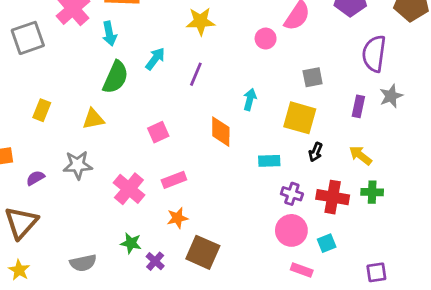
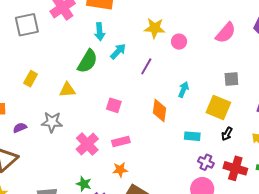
cyan arrow: (109, 34) -> (100, 32), moved
pink circle: (266, 39) -> (179, 42), moved
pink square: (158, 132) -> (114, 105), turned 35

